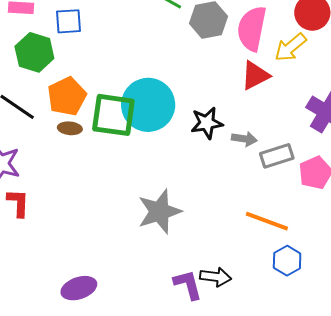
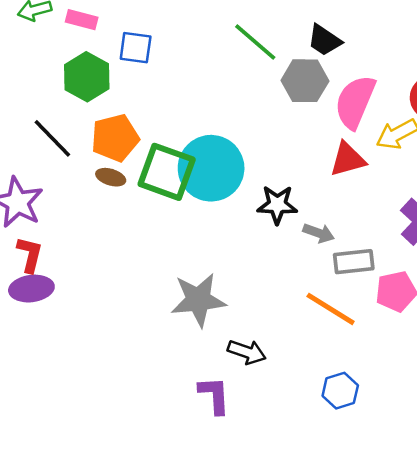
orange line: (267, 221) -> (331, 309), moved
black arrow: (216, 277) -> (247, 352), moved
purple ellipse: (79, 288) -> (31, 289), moved

